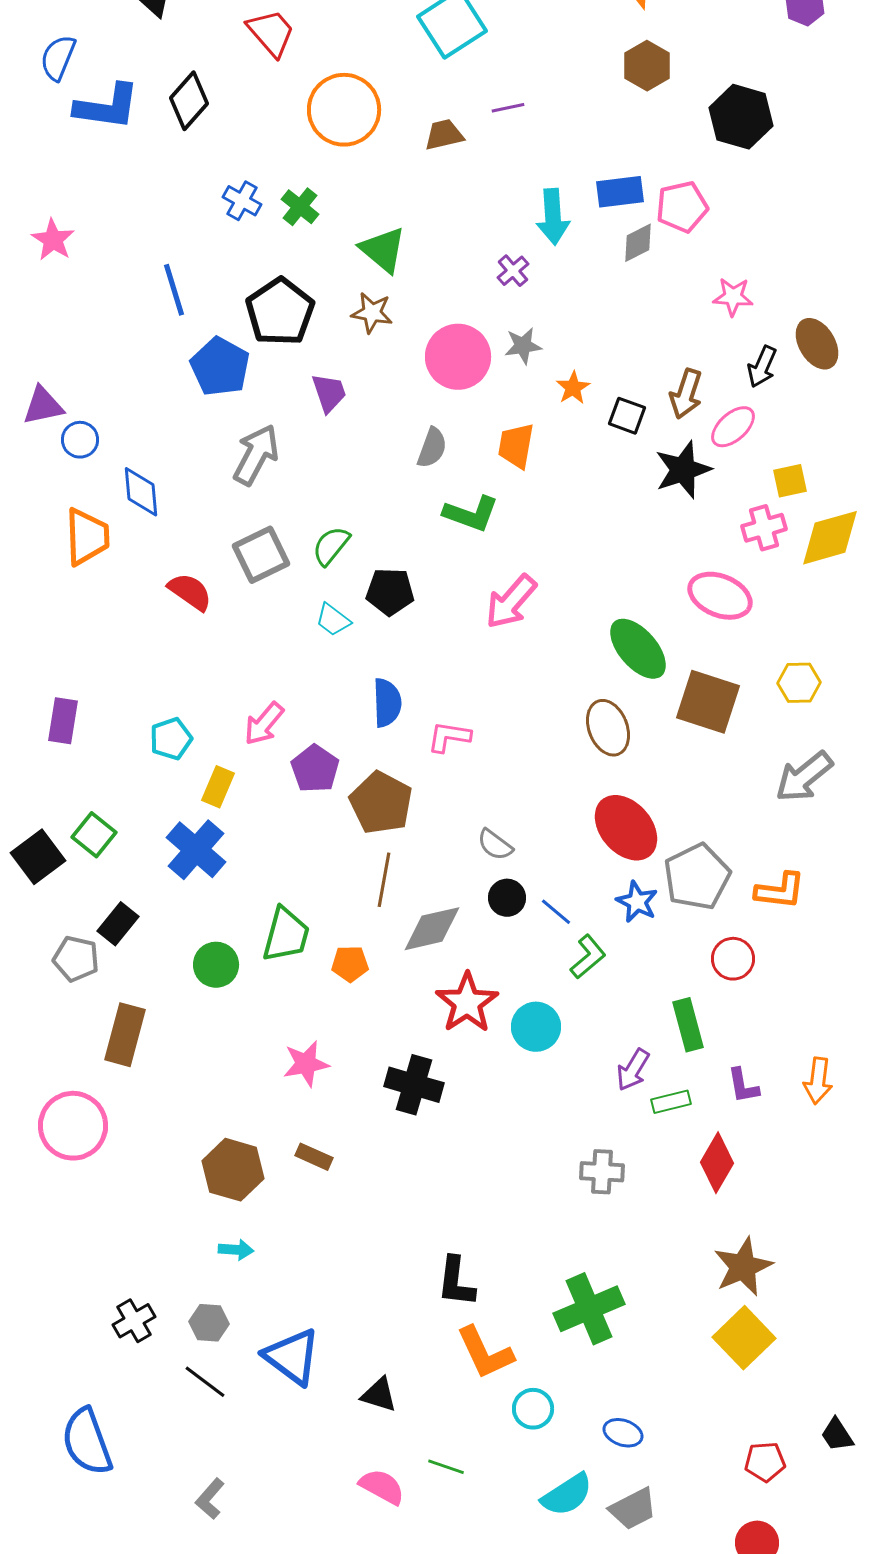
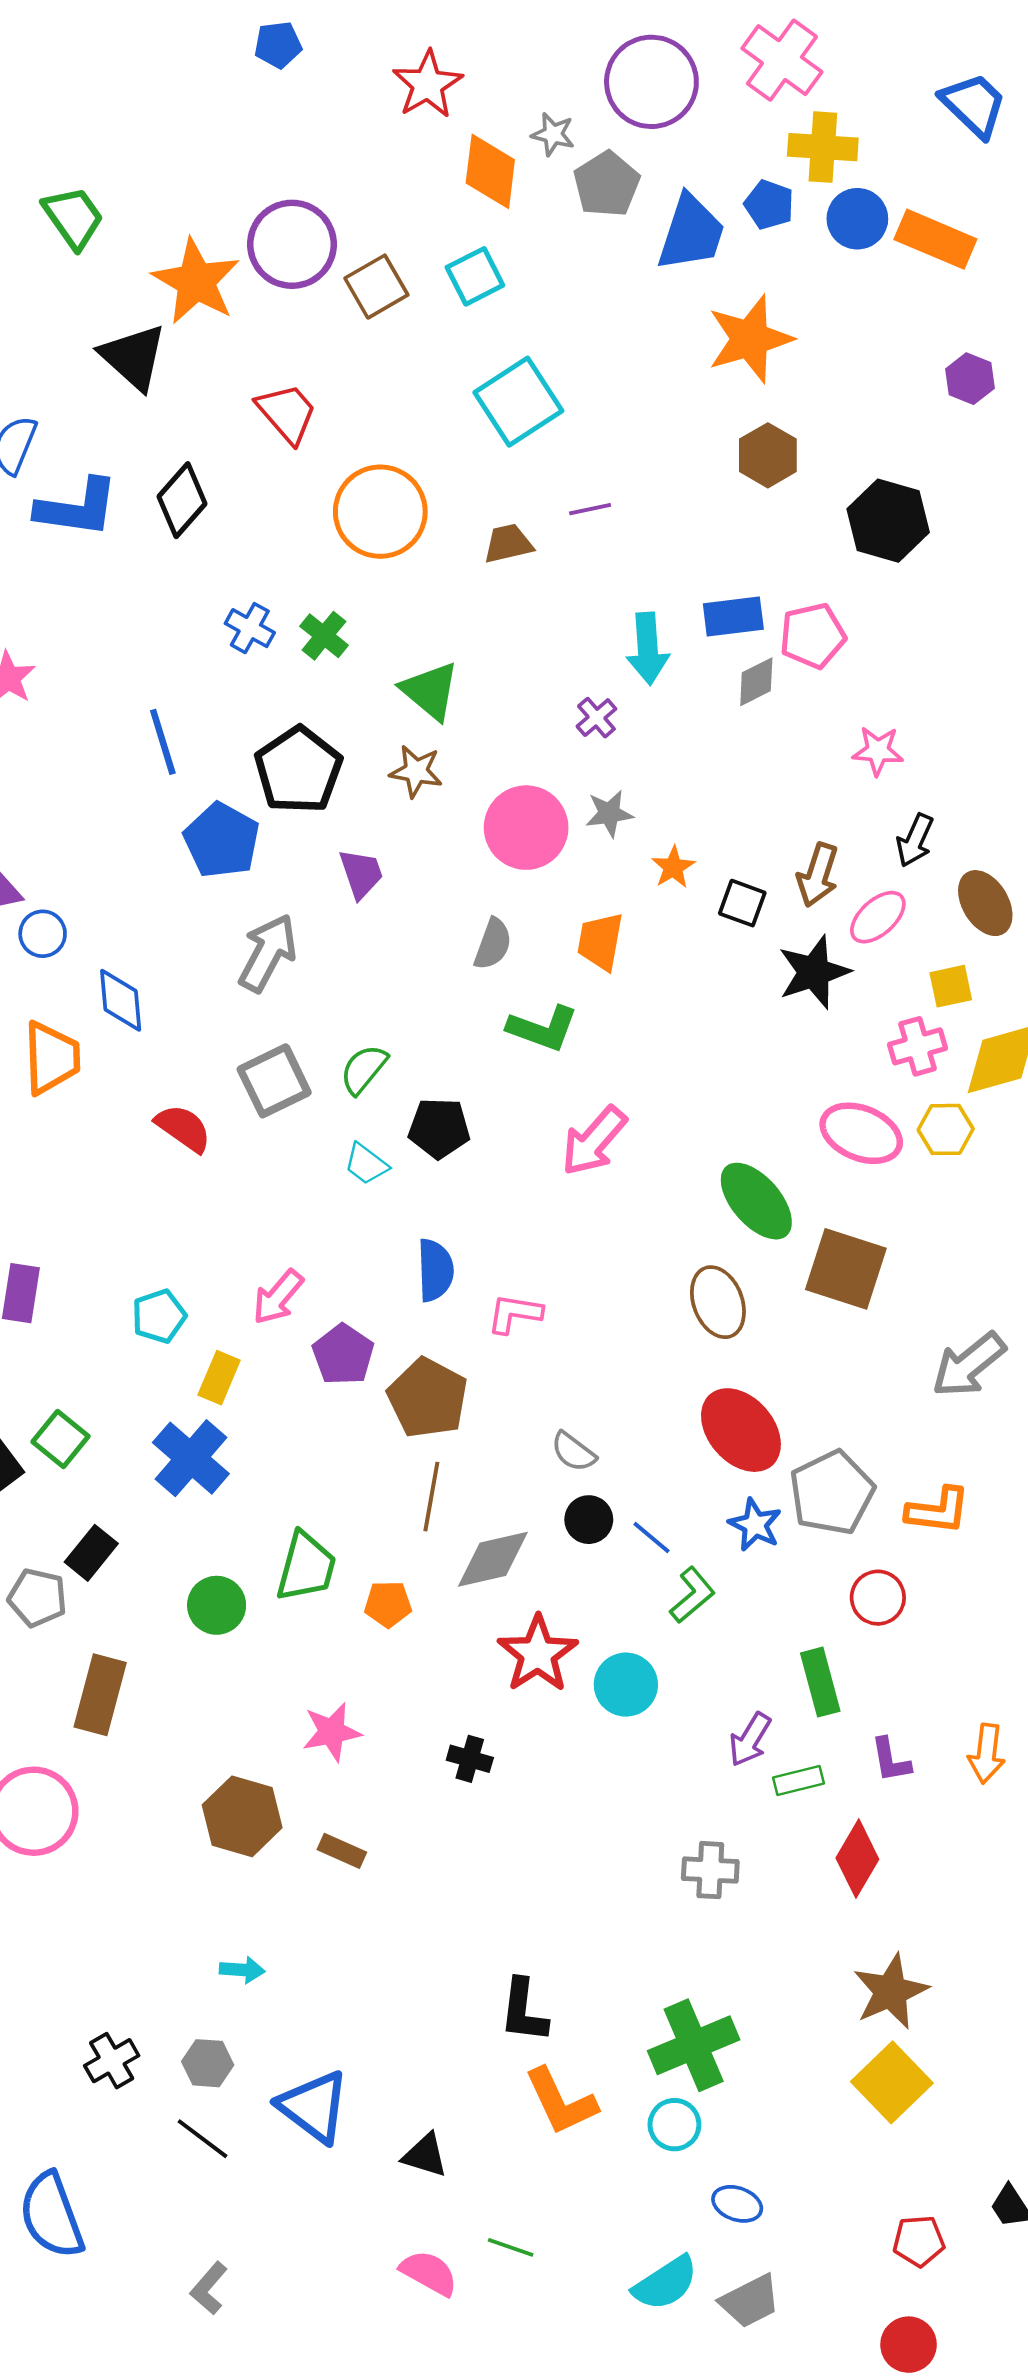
brown ellipse: (817, 344) -> (985, 903), moved
yellow hexagon: (799, 683) -> (946, 1129), moved
black cross: (414, 1085) -> (470, 1759), size x0.6
brown hexagon: (233, 1170) -> (242, 1816), moved
cyan circle: (533, 1409) -> (674, 2125), moved

